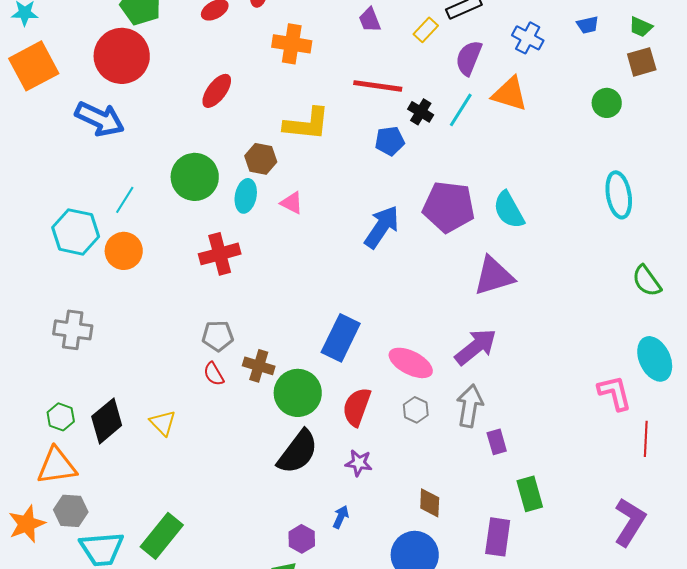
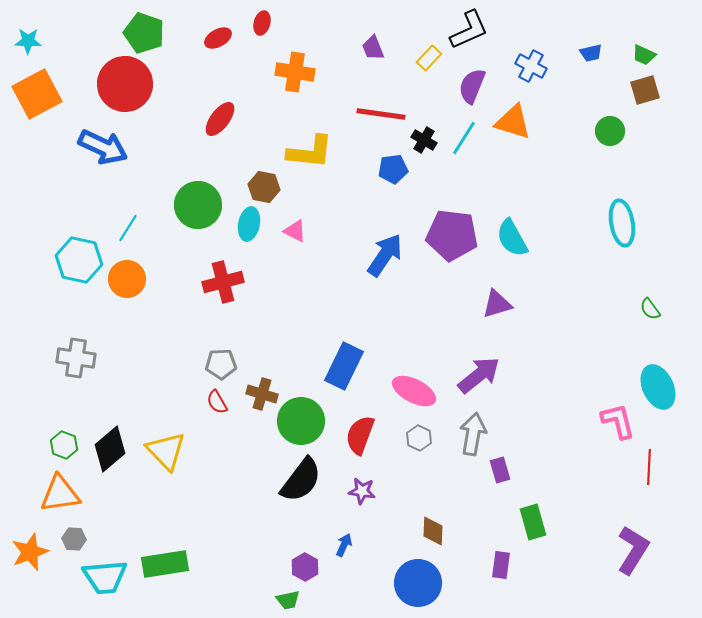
purple triangle: (494, 276) -> (497, 304), size x0.7
green semicircle: (647, 281) -> (650, 309), size x0.7
yellow triangle: (163, 423) -> (166, 451), size x1.5
gray hexagon: (71, 511) -> (74, 539), size x0.7
green rectangle: (162, 536) -> (165, 564), turned 42
purple rectangle: (498, 537) -> (501, 565), size x0.7

